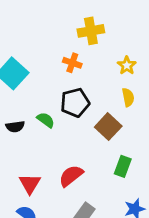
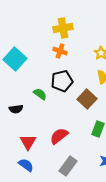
yellow cross: (91, 31) -> (63, 28), moved
black semicircle: (15, 127) -> (16, 109), moved

